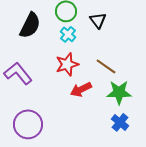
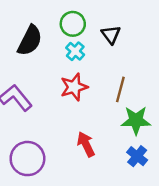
brown line: (106, 66) -> (120, 89), turned 70
red arrow: (81, 89) -> (86, 144), moved, turned 90

